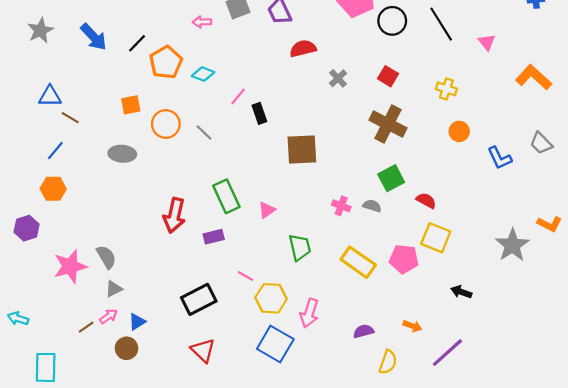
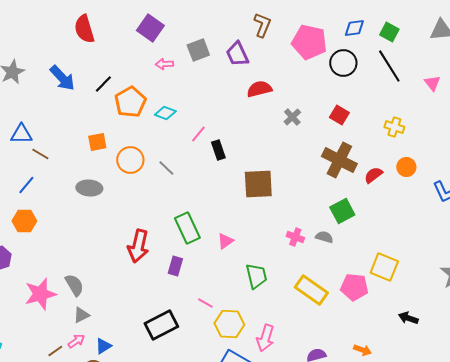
red semicircle: (426, 201) -> (373, 175), moved, turned -66
purple rectangle: (214, 237) -> (175, 266), turned -60

